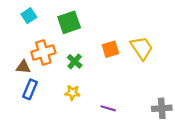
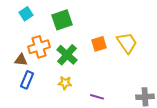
green cross: (75, 61) -> (67, 55), size x1.5

